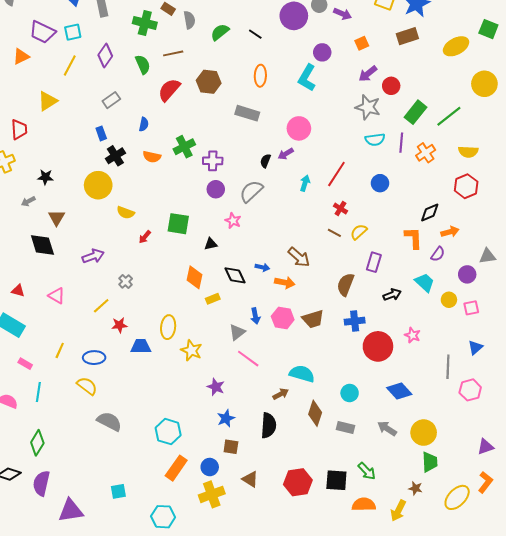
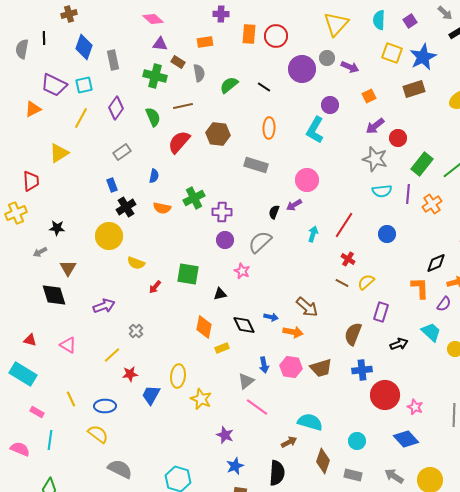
pink star: (412, 335) -> (415, 407), moved
blue trapezoid: (141, 346) -> (151, 395), turned -60
yellow line: (60, 350) -> (71, 399), turned -49

